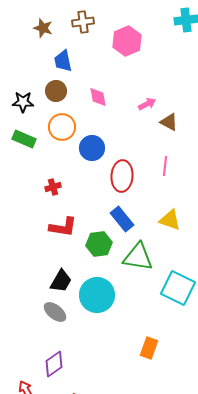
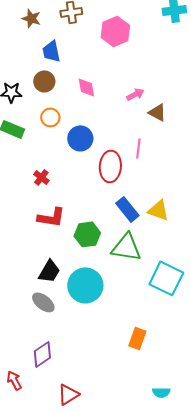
orange circle: (62, 127) -> (50, 117), size x0.7
pink line: (165, 166) -> (138, 148), moved
red cross: (53, 187) -> (41, 177), turned -35
blue rectangle: (122, 219) -> (127, 209), moved

